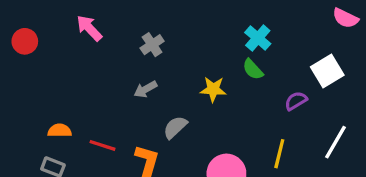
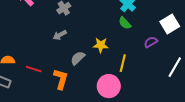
yellow star: (213, 89) -> (101, 45), moved
yellow line: (279, 154) -> (123, 63), moved

